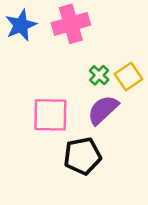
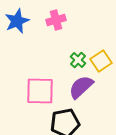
pink cross: (71, 24) -> (56, 20), size x0.7

